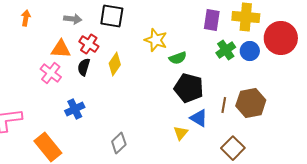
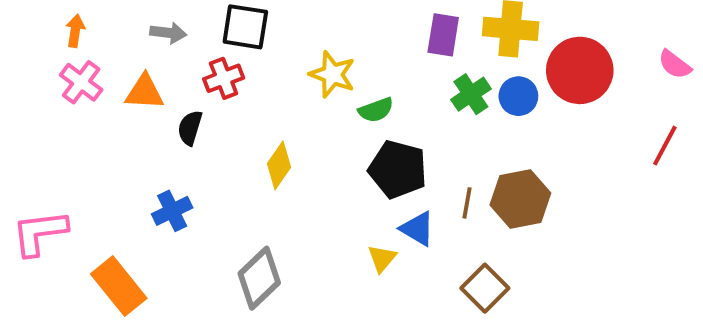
red cross: (89, 44) -> (224, 78), moved, turned 36
yellow diamond: (115, 64) -> (279, 165), moved
pink cross: (51, 73) -> (81, 82), moved
gray diamond: (119, 143) -> (259, 278), size x1.4

